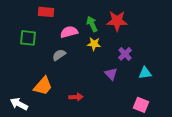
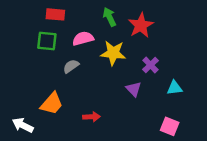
red star: (117, 21) -> (141, 25), turned -30
green arrow: (92, 24) -> (110, 17), moved
green square: (28, 38) -> (47, 41), moved
yellow star: (94, 44) -> (113, 53), size x1.5

